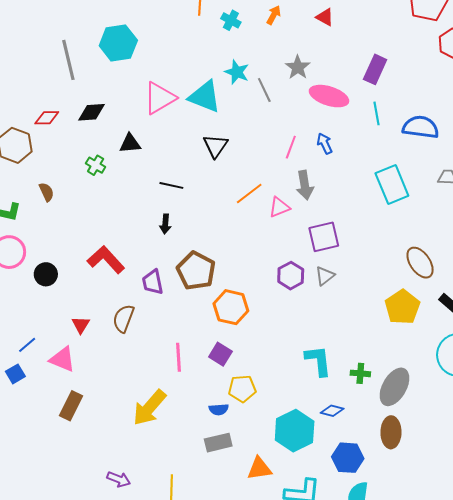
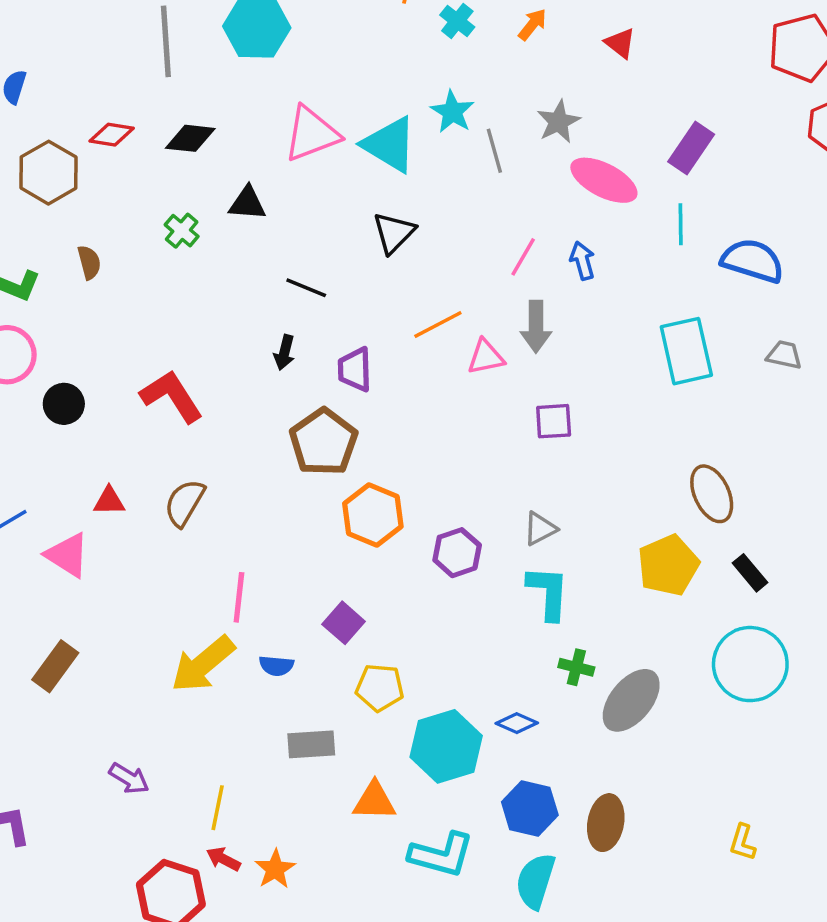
purple square: (324, 237) -> (554, 421), size x0.7
purple hexagon: (291, 276) -> (457, 553), moved
gray triangle: (325, 276) -> (540, 529), moved
purple trapezoid: (153, 282) -> (355, 369), moved
red triangle: (81, 325) -> (109, 501), turned 48
purple square: (220, 354) -> (344, 623), moved
pink line: (179, 357) -> (239, 597), moved
cyan L-shape: (318, 361) -> (548, 593), moved
yellow pentagon: (242, 389) -> (380, 688), moved
brown rectangle: (71, 406) -> (55, 666), moved
blue semicircle: (219, 409) -> (276, 666), moved
brown ellipse: (391, 432) -> (606, 823), moved

